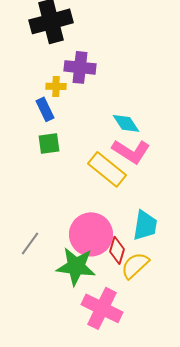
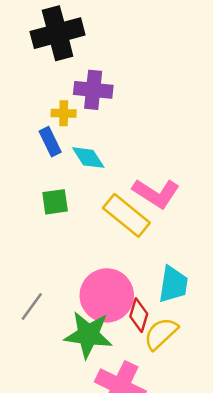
cyan diamond: (126, 123) -> (88, 158), moved
green square: (49, 143) -> (55, 202), moved

